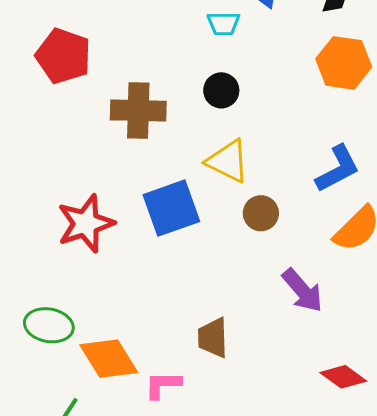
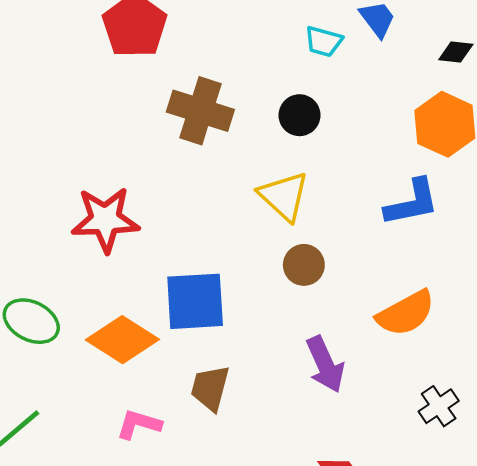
blue L-shape: (338, 169) -> (412, 203), moved
blue square: (171, 208) -> (195, 301), moved
orange diamond: (109, 359) -> (122, 340), moved, turned -42

